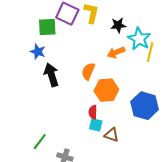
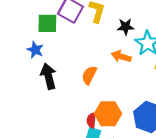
orange arrow: (116, 52) -> (121, 56), turned 36
orange hexagon: (106, 90) -> (108, 114), moved

